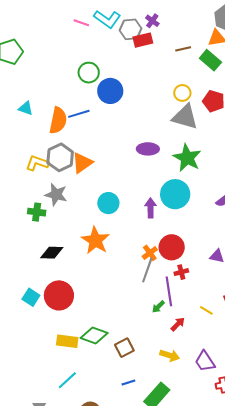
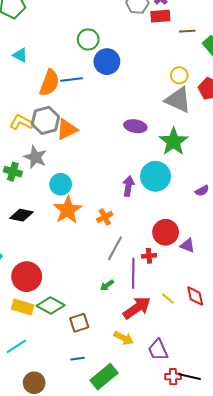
red rectangle: (143, 40) -> (160, 16), moved
cyan triangle: (26, 108) -> (20, 55), moved
cyan circle: (108, 203) -> (61, 184), moved
red circle: (172, 247) -> (166, 232), moved
orange cross: (150, 253) -> (105, 217), moved
red circle: (59, 295) -> (27, 277), moved
green arrow: (158, 307) -> (107, 285), moved
red arrow: (178, 324) -> (137, 308), size x1.8

